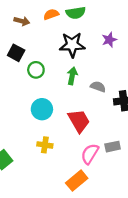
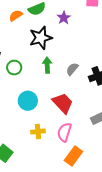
purple star: (109, 40) -> (64, 18), moved
gray semicircle: (98, 87) -> (72, 69), turned -56
pink semicircle: (90, 154) -> (64, 132), moved

